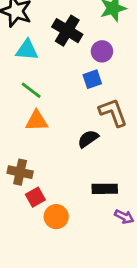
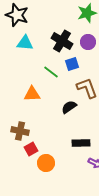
black cross: (67, 31) -> (62, 41), moved
purple circle: (102, 51) -> (88, 42), moved
green line: (31, 90) -> (51, 72), moved

